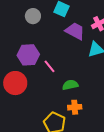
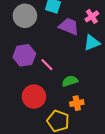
gray circle: (33, 16) -> (25, 16), size x1.5
red circle: (15, 83) -> (34, 97), moved

